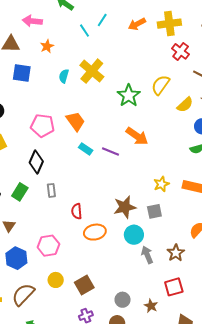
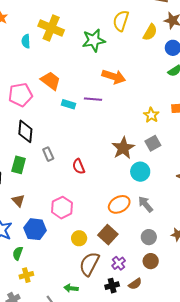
green star: (129, 96) -> (94, 40), turned -30
orange ellipse: (95, 232) -> (119, 204), moved
gray arrow: (147, 255) -> (145, 204), moved
brown semicircle: (23, 295) -> (89, 264), moved

